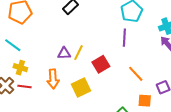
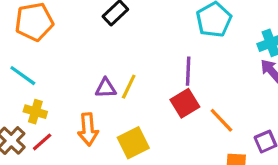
purple line: (124, 38) -> (188, 71), moved
red square: (101, 64) -> (185, 103), moved
red line: (24, 87) -> (42, 142), turned -48

